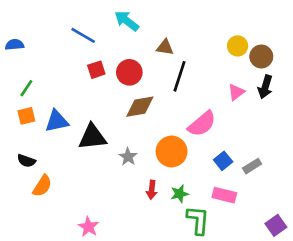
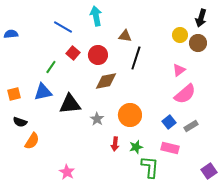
cyan arrow: (127, 21) -> (96, 16), turned 42
red square: (96, 70) -> (73, 53), turned -32
black arrow: (265, 87) -> (201, 18), moved
green line: (26, 88) -> (51, 67), moved
orange square: (26, 116) -> (14, 94), moved
pink semicircle: (202, 124) -> (185, 94), moved

